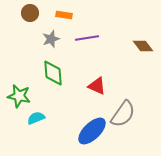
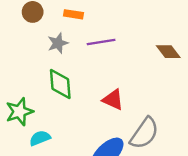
green star: (19, 96) -> (19, 112), turned -30

